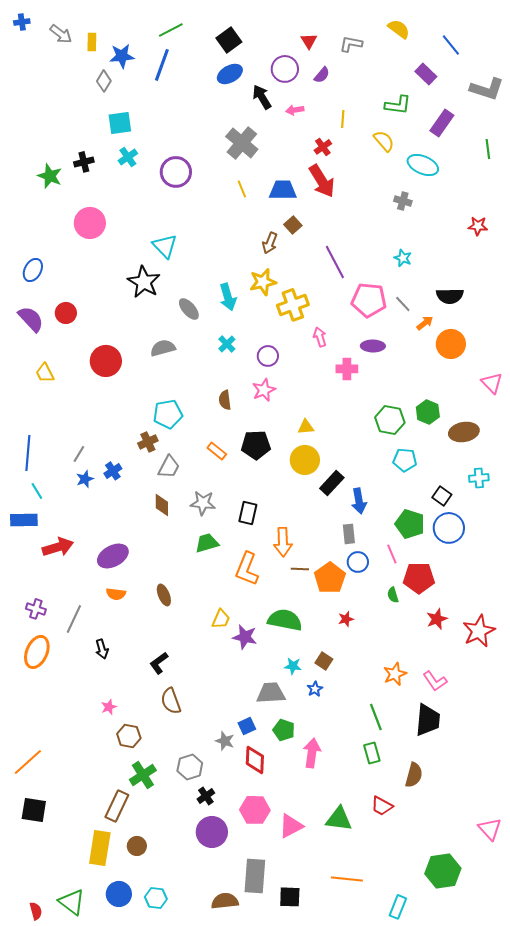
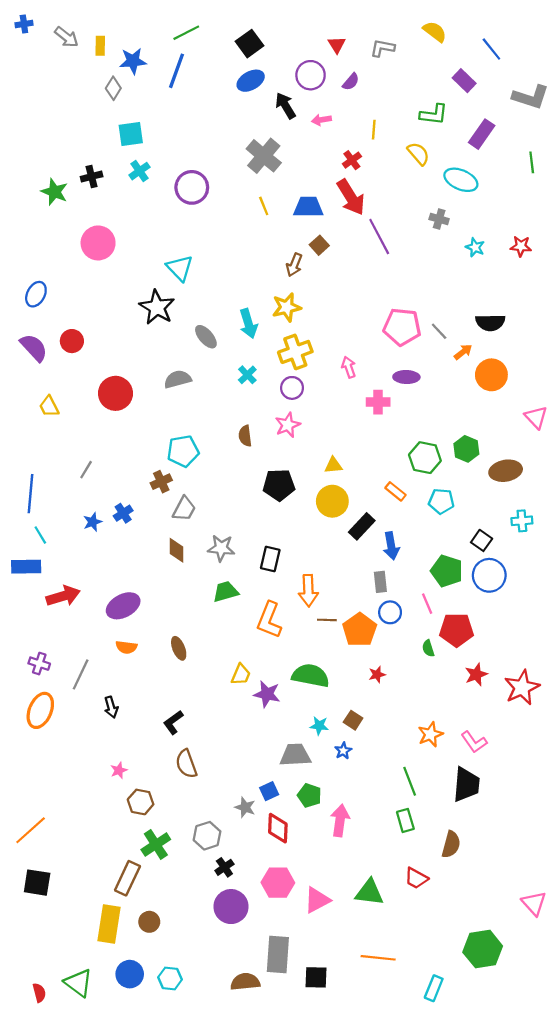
cyan star: (403, 258) -> (475, 247), moved
purple line: (335, 262) -> (379, 236), moved
yellow cross: (293, 305) -> (295, 352), moved
orange rectangle: (217, 451) -> (396, 491), moved
gray line: (79, 454) -> (86, 470), moved

